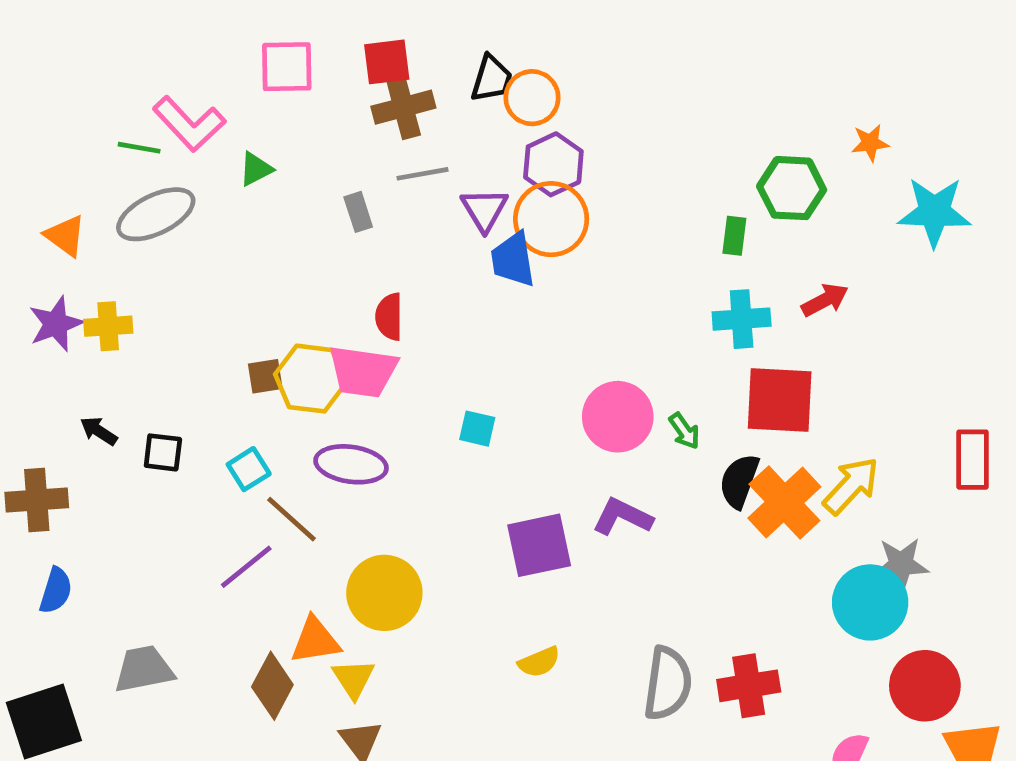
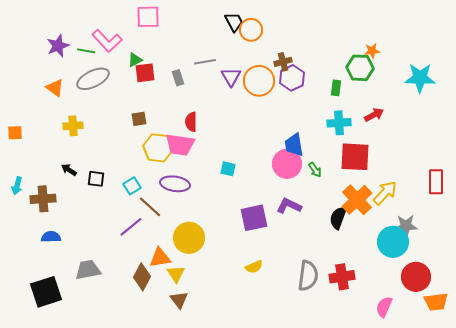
red square: (387, 62) -> (145, 73), moved
black trapezoid: (492, 79) -> (234, 22), turned -45
brown cross: (403, 107) -> (283, 62), moved, size x0.7
orange star: (870, 143) -> (372, 51), moved
purple hexagon: (553, 164) -> (292, 78), moved
blue trapezoid: (513, 260) -> (294, 145), moved
purple star: (56, 324) -> (58, 46), moved
brown square: (265, 376) -> (139, 119), moved
black semicircle: (739, 481) -> (338, 218), moved
blue semicircle: (56, 591) -> (51, 237), turned -108

